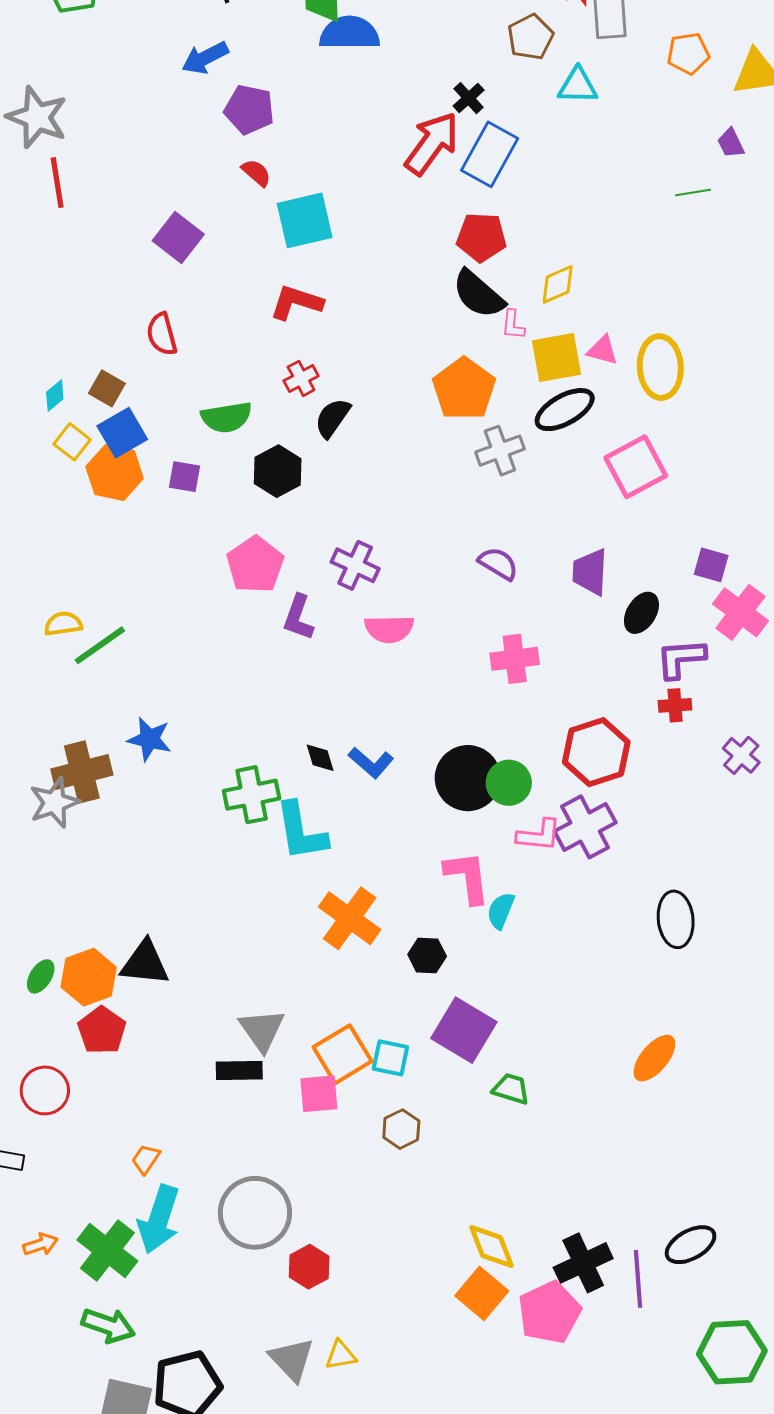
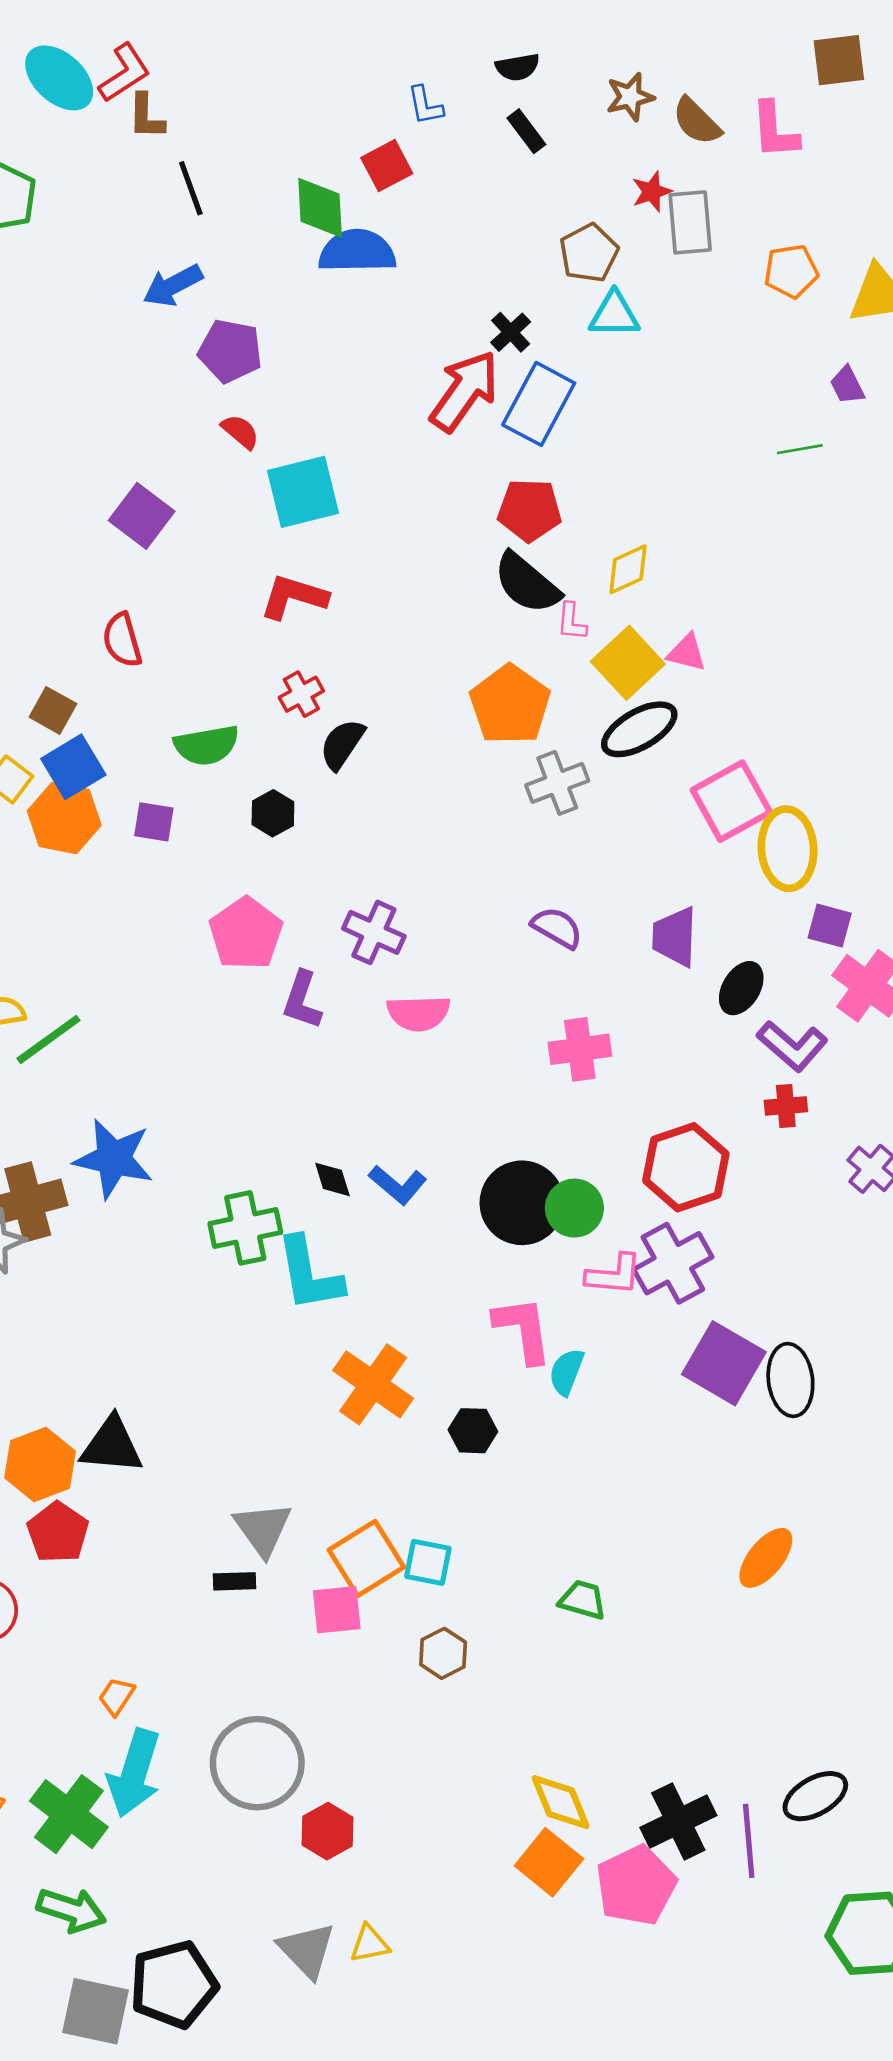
cyan triangle: (578, 86) -> (614, 314), moved
yellow square: (556, 357) -> (628, 663), turned -32
yellow ellipse: (660, 367) -> (788, 849), moved
black hexagon: (278, 471) -> (273, 813), size x0.7
purple L-shape: (681, 658) -> (792, 1046), turned -134
blue star: (149, 739) -> (114, 1159), size x1.4
purple square: (464, 1030) -> (724, 1363), moved
black rectangle: (239, 1071) -> (234, 1581), size x0.7

